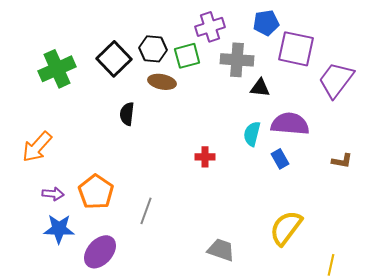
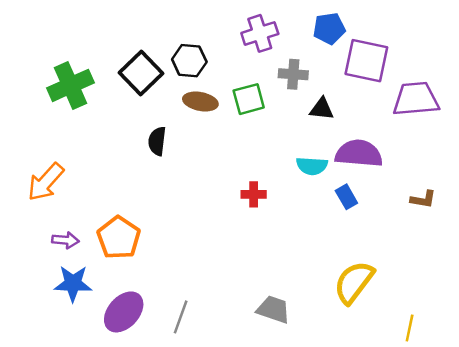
green square: (187, 56) -> (249, 99), moved
gray cross: (237, 60) -> (293, 74), size x0.7
purple trapezoid: (336, 80) -> (416, 99), turned 48
cyan semicircle: (252, 134) -> (312, 166), turned -100
gray line: (146, 211) -> (181, 317), moved

